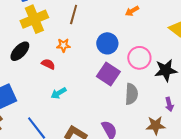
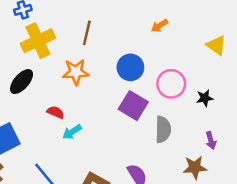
orange star: (63, 45) -> (76, 72), size x1.5
red semicircle: (48, 64) -> (56, 112), moved
black star: (166, 70) -> (205, 98), size x0.6

